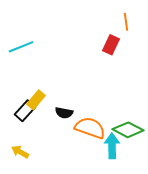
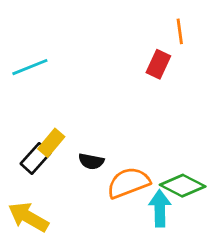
orange semicircle: (90, 128) -> (128, 183), turned -40
yellow arrow: (20, 152) -> (28, 217), size x1.6

